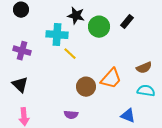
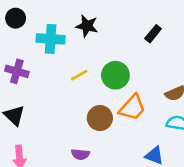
green circle: (99, 27) -> (115, 75), moved
cyan cross: (57, 35) -> (51, 39), moved
yellow line: (70, 54) -> (79, 75), turned -72

